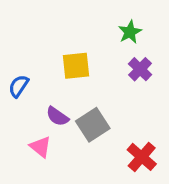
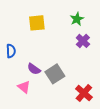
yellow square: (76, 66) -> (37, 23), moved
blue semicircle: (19, 86) -> (11, 51), turned 144

